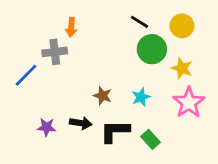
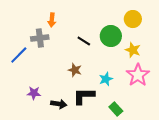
black line: (140, 22) -> (84, 41), moved
cyan star: (141, 97) -> (106, 79), moved
black arrow: (81, 123) -> (59, 104), moved
green rectangle: (150, 139) -> (116, 109), moved

